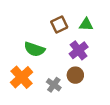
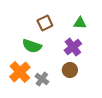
brown square: (59, 25) -> (45, 23), moved
gray cross: (54, 85) -> (42, 79), moved

